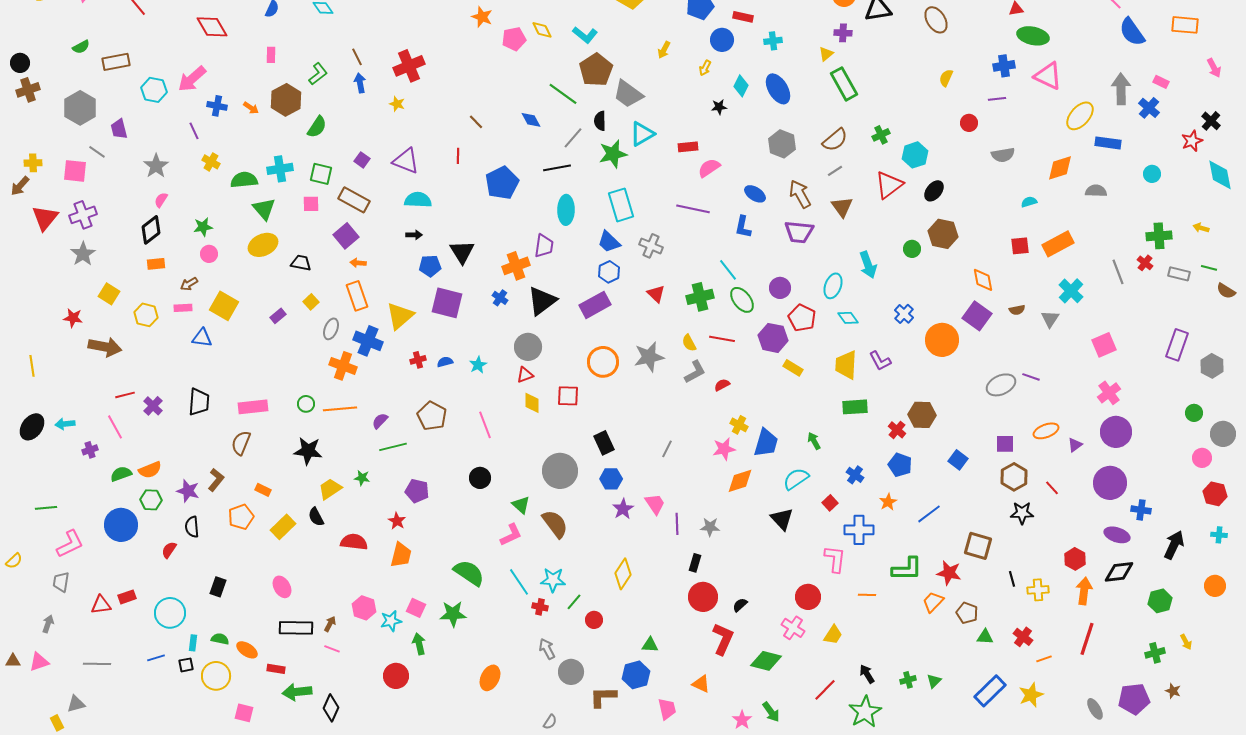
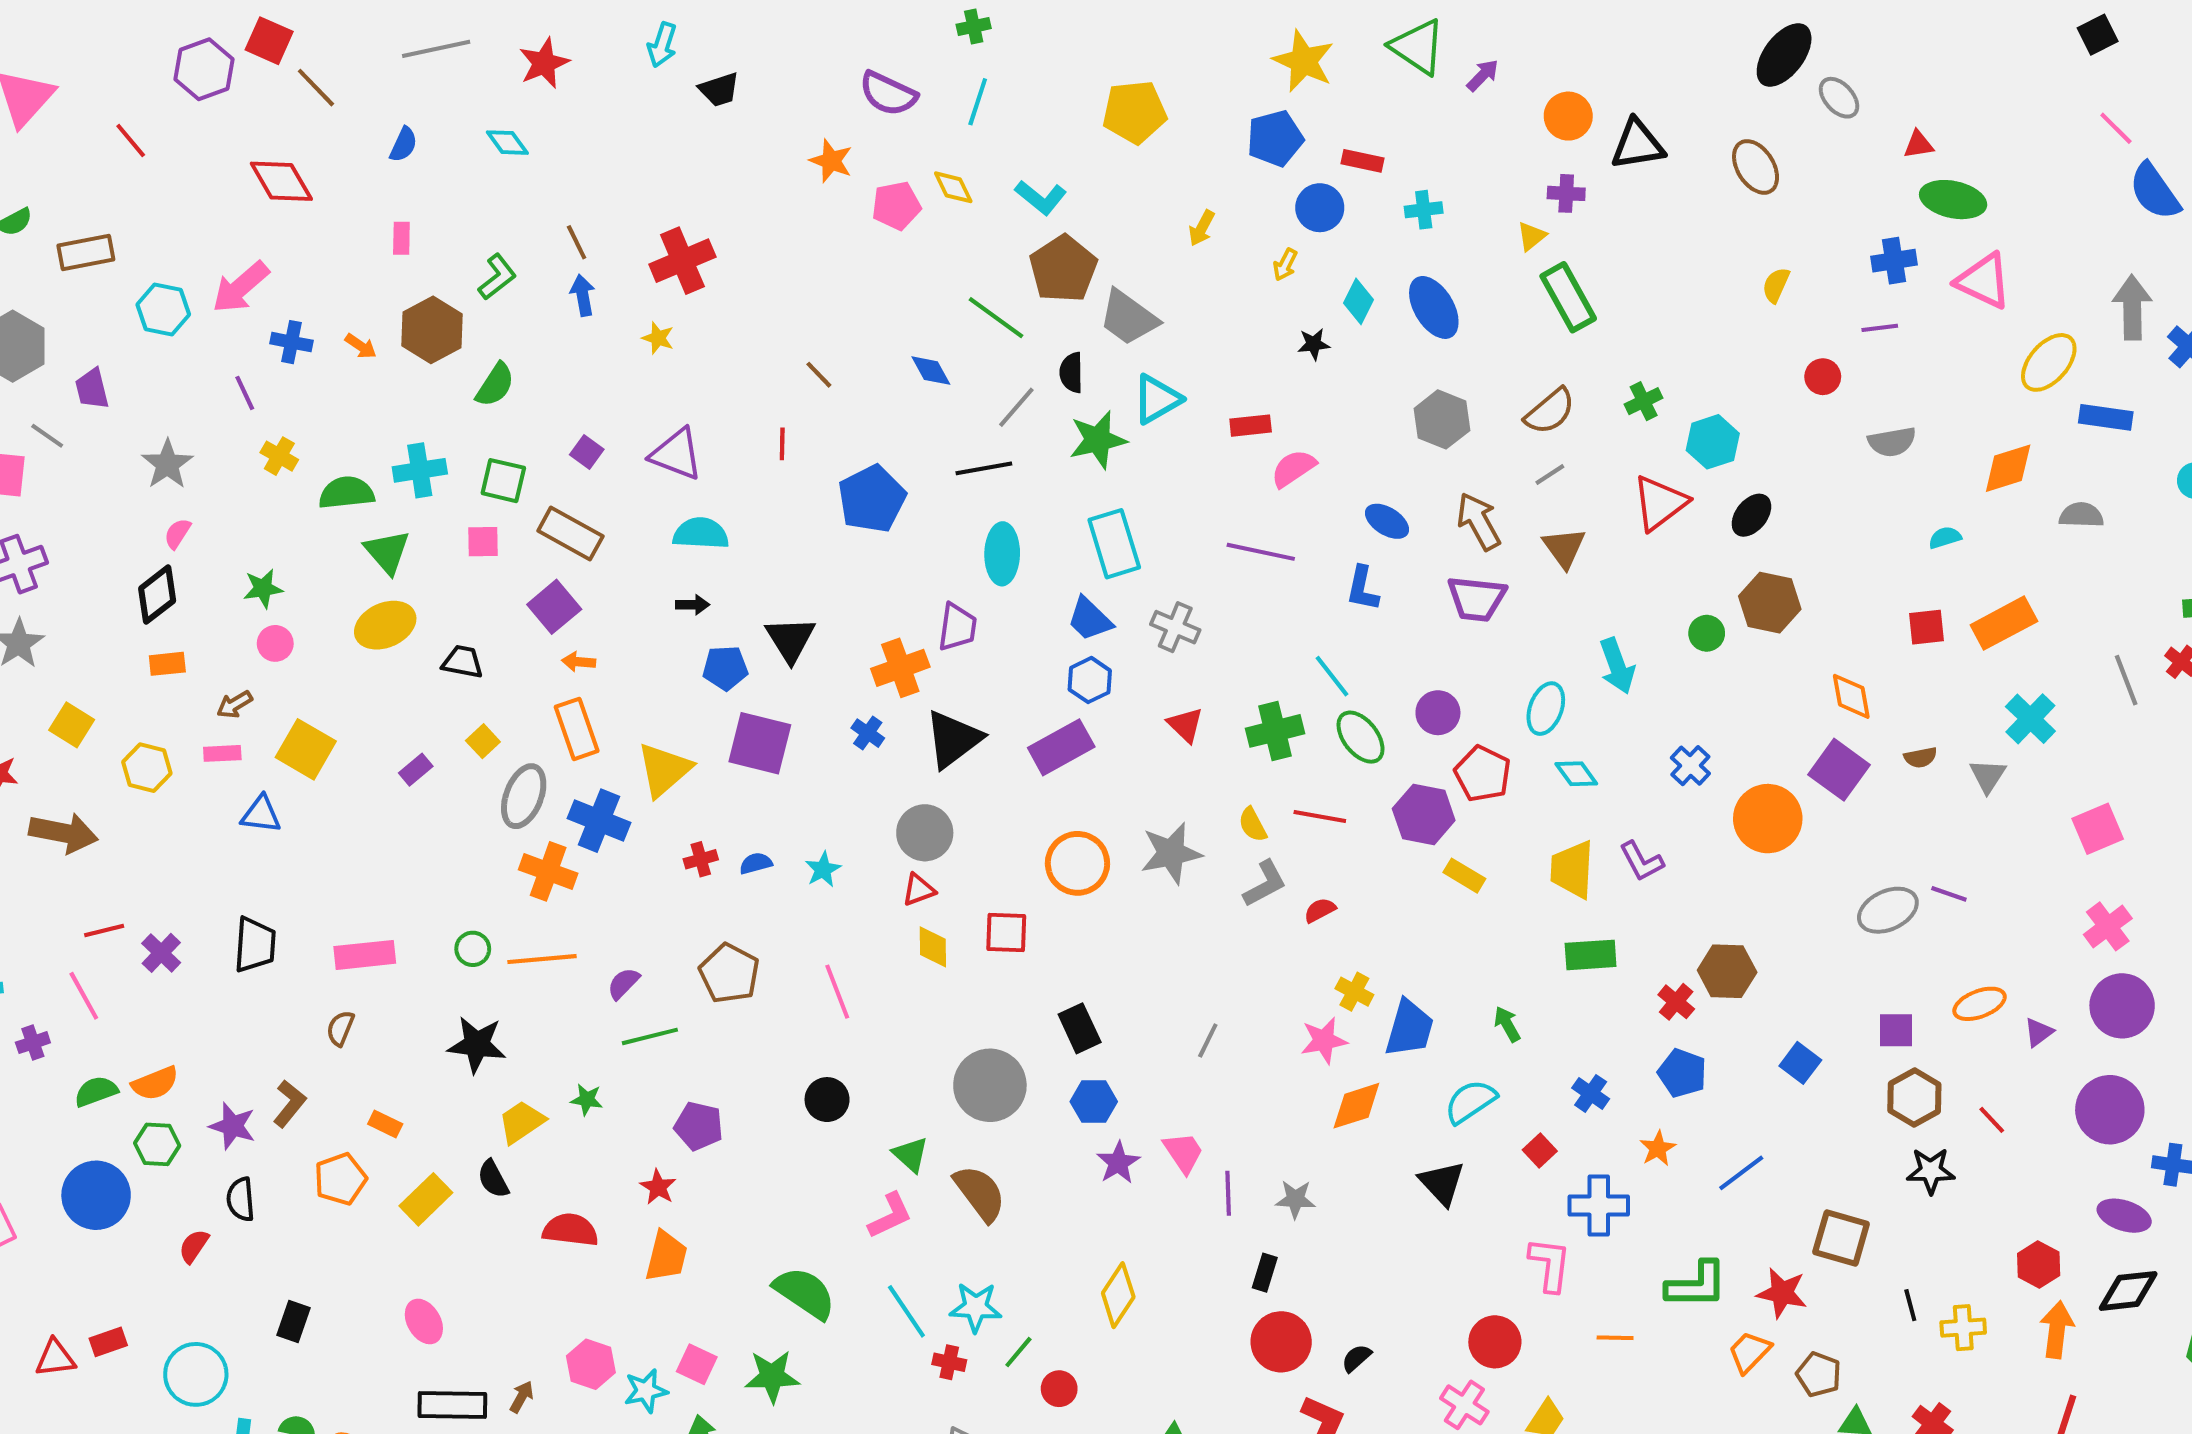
gray ellipse: (331, 329) -> (524, 796), size x1.4
brown semicircle: (241, 443) -> (340, 1028), size x0.7

